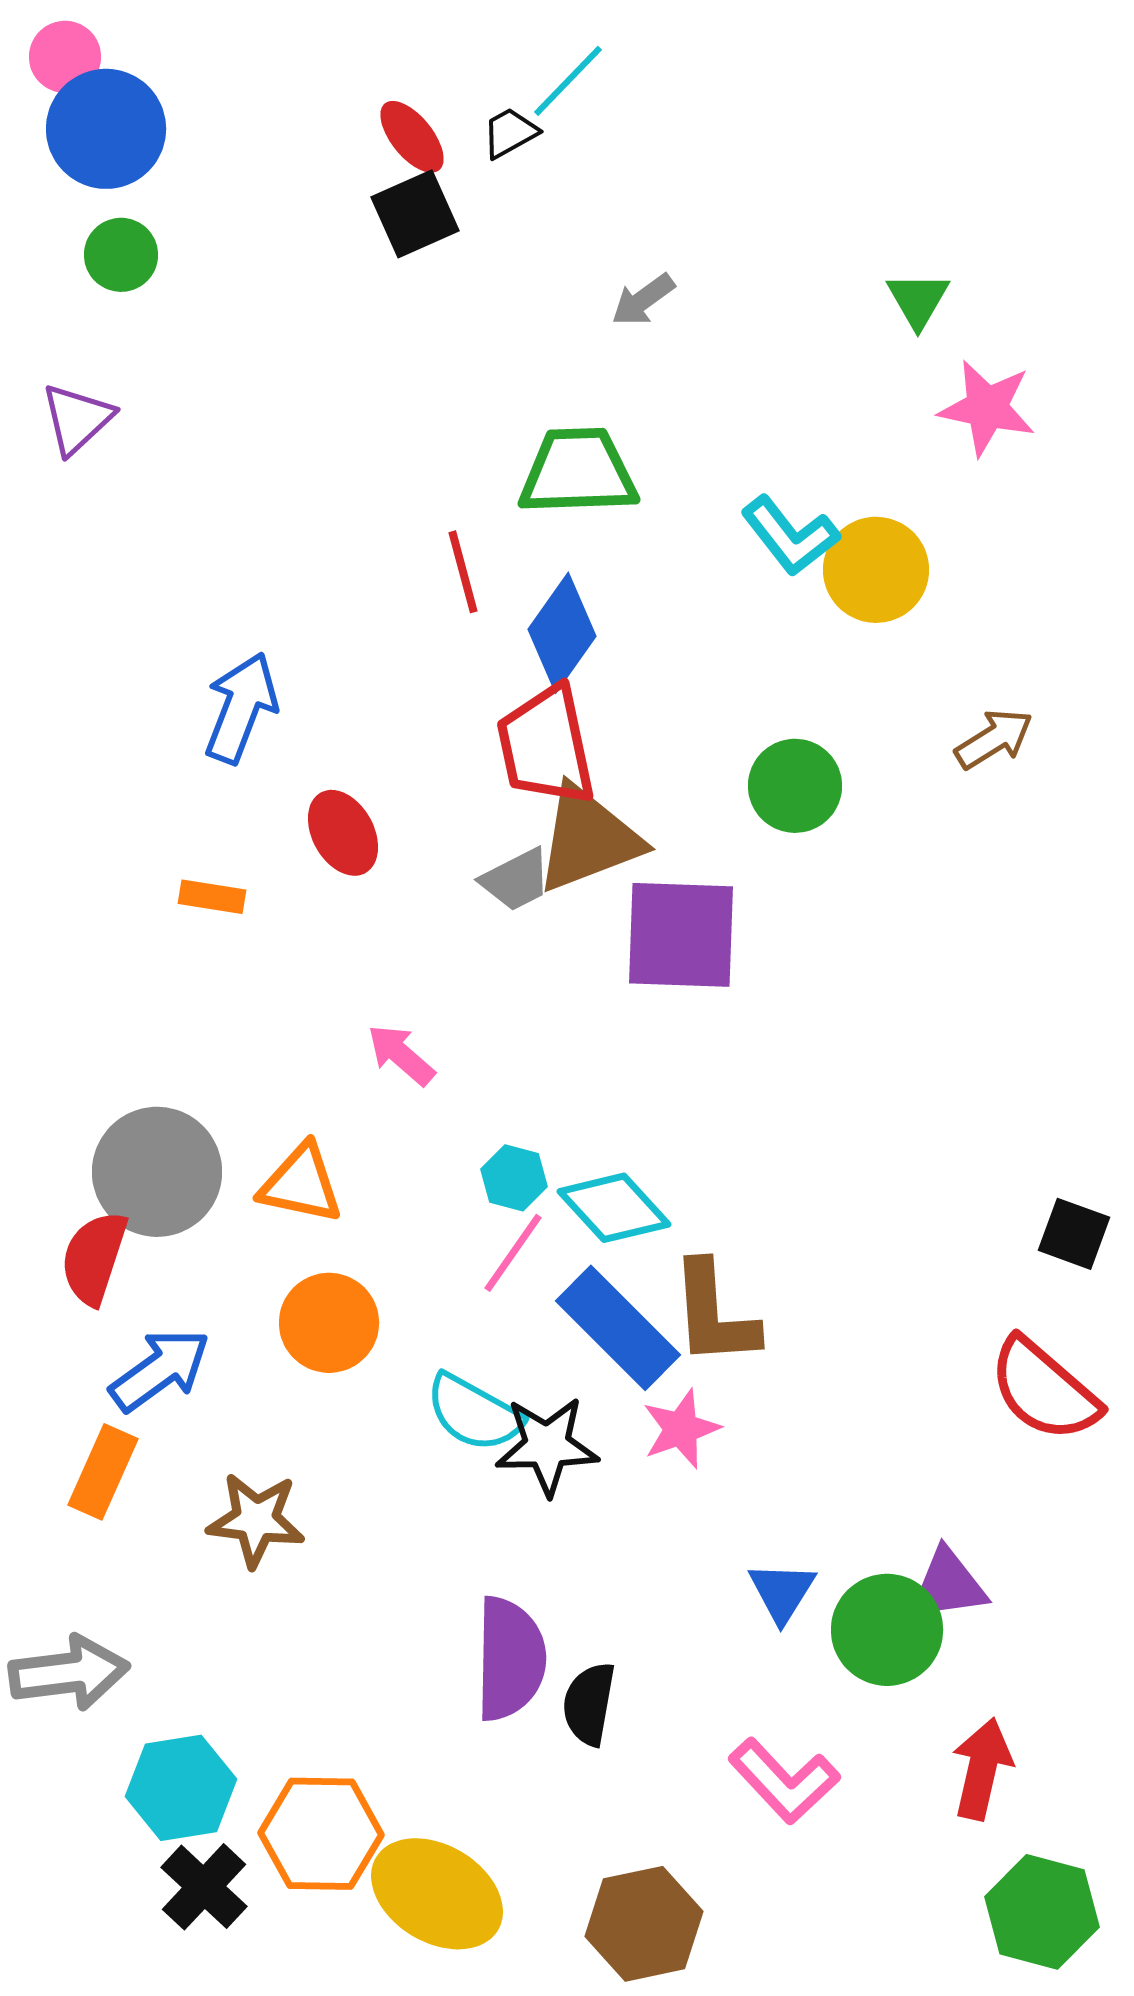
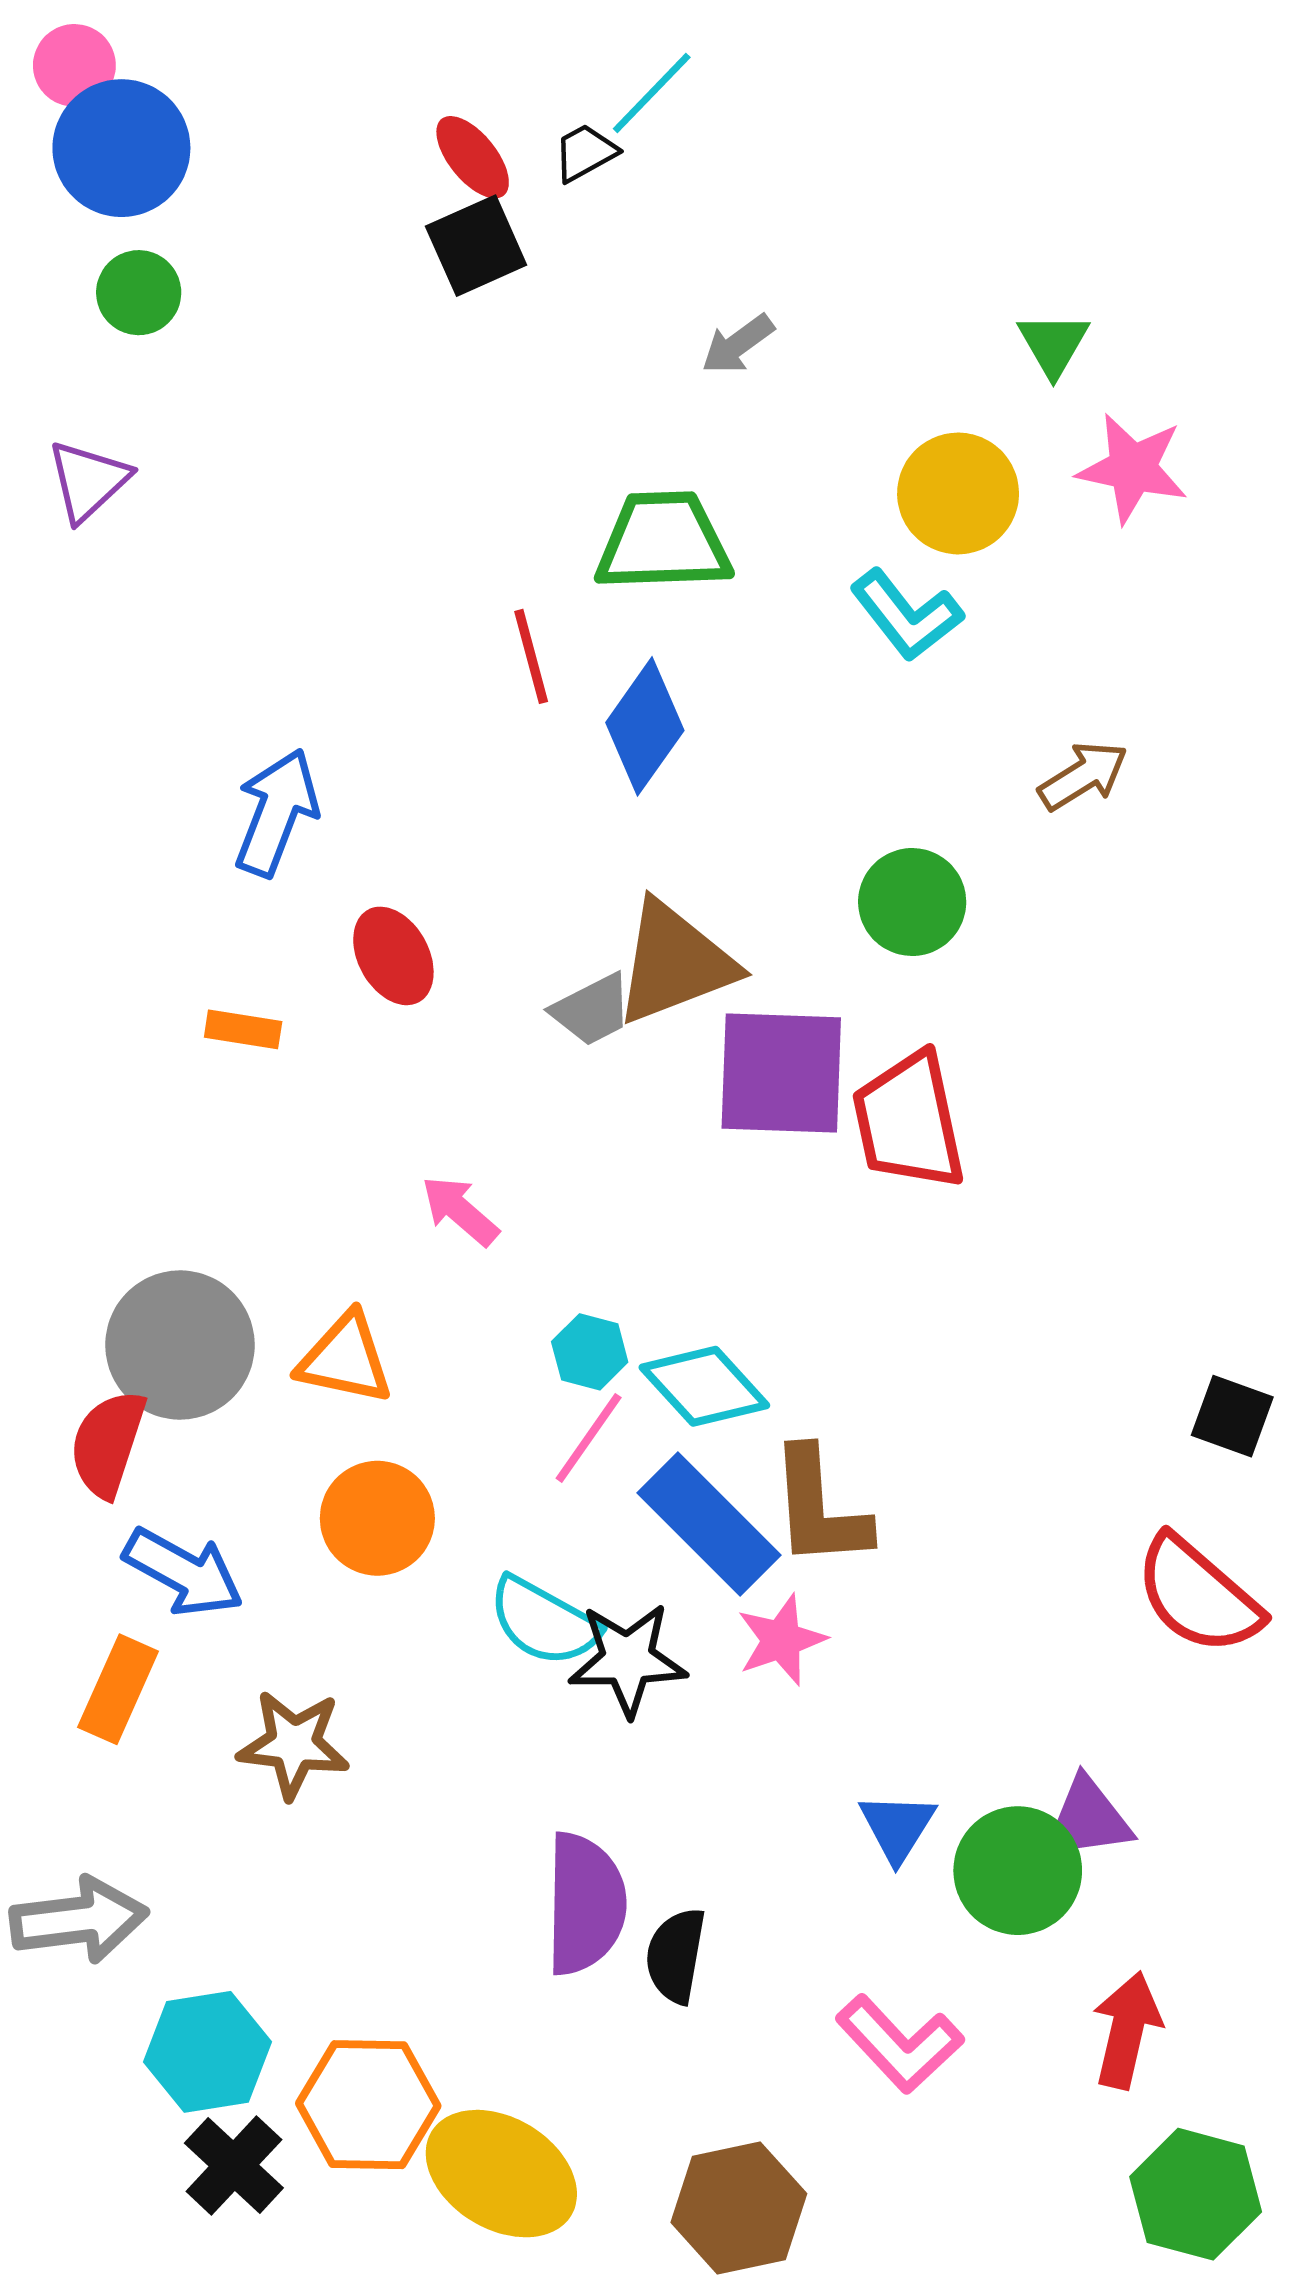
yellow circle: (876, 570) -> (958, 493), moved
brown arrow: (994, 739) -> (1083, 776), moved
red trapezoid: (546, 746) -> (909, 1121), moved
blue arrow: (160, 1370) -> (183, 1572), turned 65

